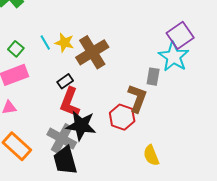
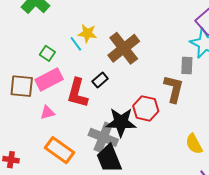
yellow star: (64, 43) -> (87, 33), moved
red L-shape: (70, 102) -> (77, 93), moved
red hexagon: (122, 117) -> (146, 108), moved

